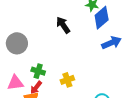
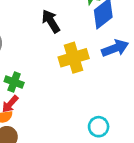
yellow cross: (67, 80) -> (74, 58), moved, size x1.5

